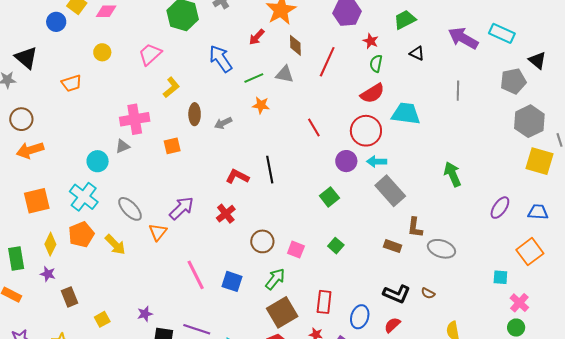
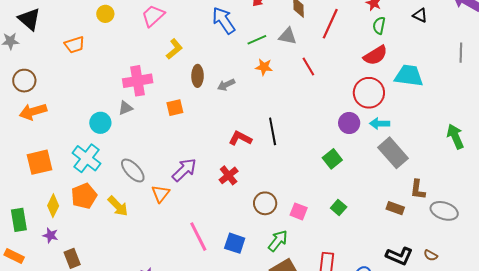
red line: (314, 127) -> (308, 66), moved

